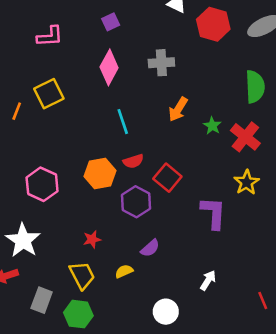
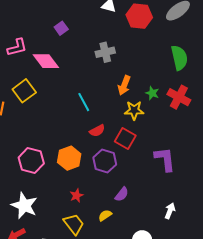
pink diamond: (109, 67) -> (46, 61), moved, turned -56
orange hexagon: (100, 174) -> (69, 158), moved
yellow star: (247, 182) -> (134, 110), moved, turned -30

